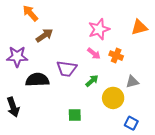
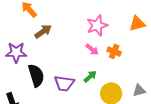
purple trapezoid: (67, 69) -> (64, 83), moved
black semicircle: (37, 80) -> (36, 75), turned 75
gray triangle: (132, 82) -> (139, 90), moved

